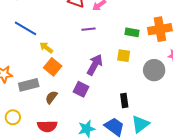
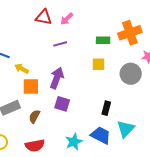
purple arrow: (95, 65) -> (57, 78), moved
orange square: (53, 67) -> (31, 86), turned -30
black rectangle: (124, 101) -> (106, 108), turned 32

